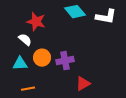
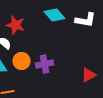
red triangle: (83, 84) -> (89, 75), moved

